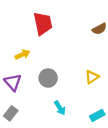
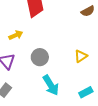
cyan arrow: (60, 108) -> (51, 85), size x1.5

